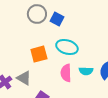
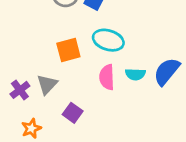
gray triangle: (24, 78) -> (47, 84), turned 42

